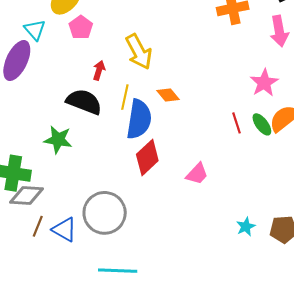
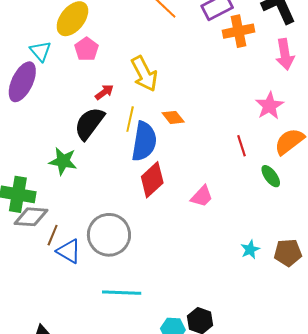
red arrow: (99, 70) -> (104, 92), turned 36
black semicircle: (84, 102) -> (89, 123), turned -75
green ellipse: (262, 124) -> (271, 176), moved
brown line: (38, 226) -> (53, 235), moved

